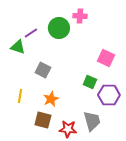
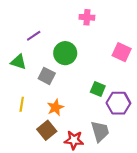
green circle: (59, 28) -> (65, 53), moved
green triangle: (18, 47) -> (18, 62), moved
pink square: (106, 58) -> (122, 52), moved
brown square: (43, 120) -> (47, 130), turned 36

